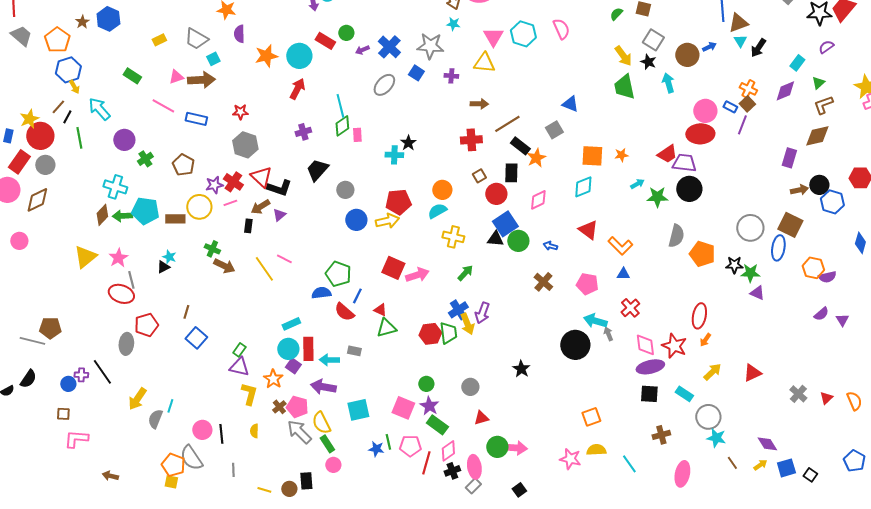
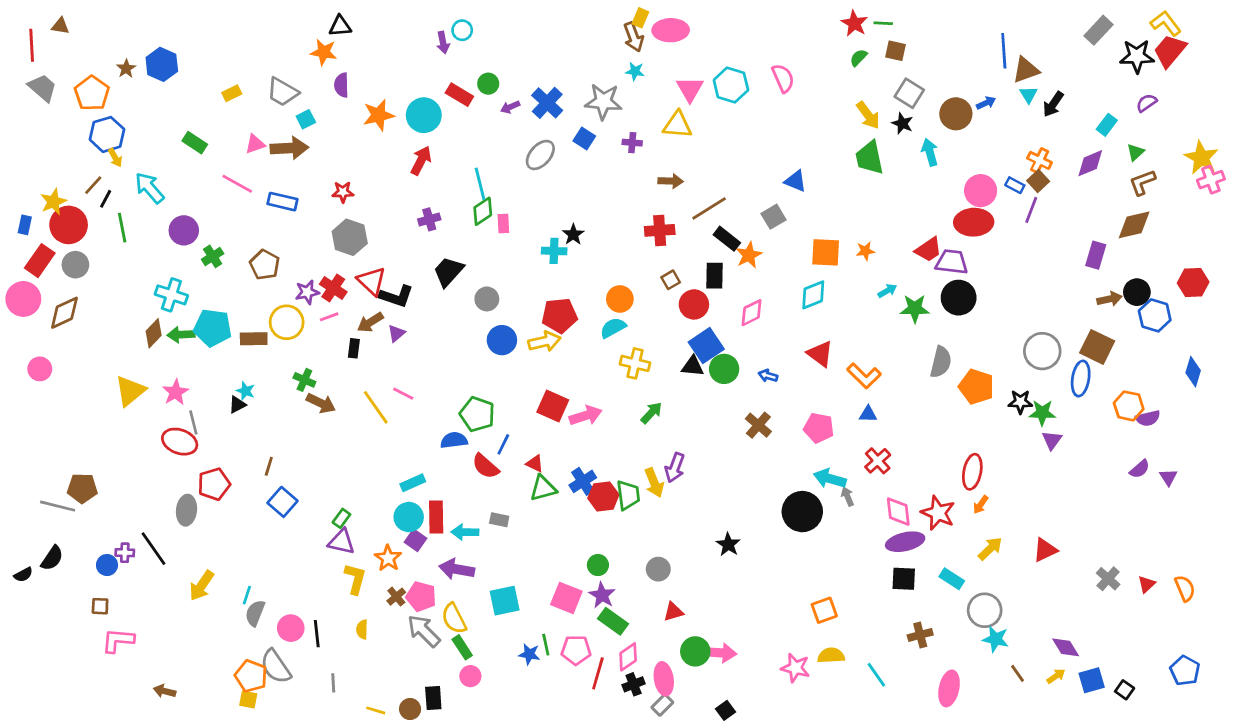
purple triangle: (757, 293) -> (1052, 440), turned 42
blue cross: (458, 310) -> (583, 481), moved
gray semicircle: (155, 419) -> (255, 613), moved

